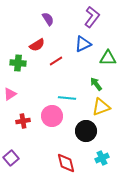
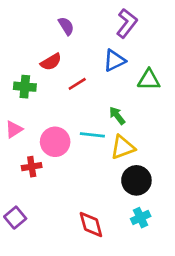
green arrow: (96, 84) -> (117, 116), moved
yellow triangle: (101, 107) -> (123, 147), moved
pink circle: (52, 116) -> (55, 142), moved
black circle: (86, 131) -> (136, 180), moved

